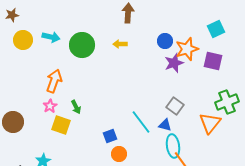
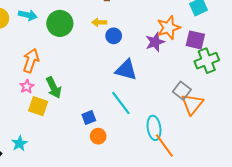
blue circle: (165, 41) -> (114, 36), moved
green cross: (227, 102) -> (207, 61), moved
gray square: (175, 106) -> (182, 91), moved
green arrow: (76, 107) -> (54, 88), size x1.5
blue triangle: (165, 125) -> (126, 70), moved, size x1.6

